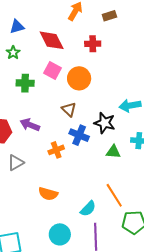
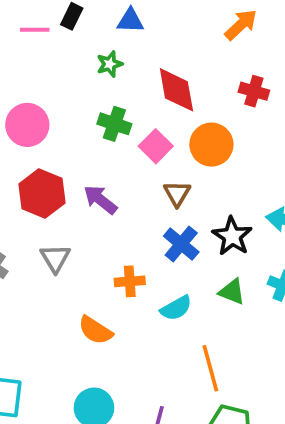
red diamond: (52, 40) -> (176, 90), moved
pink square: (52, 71) -> (156, 146), moved
orange cross: (56, 150) -> (130, 281), moved
gray triangle: (16, 163) -> (55, 258), turned -48
cyan semicircle: (88, 209) -> (176, 308), moved

